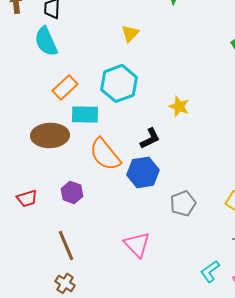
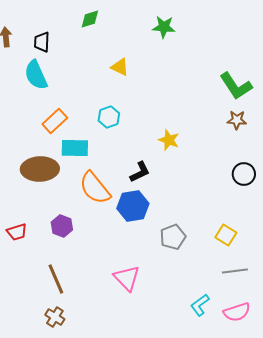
yellow triangle: (130, 33) -> (120, 67), turned -48
cyan hexagon: (119, 83) -> (109, 117), size x0.6

